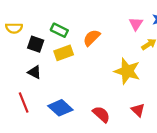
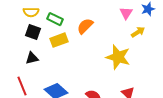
yellow semicircle: (14, 28) -> (31, 12), moved
black triangle: (34, 72) -> (32, 58), turned -40

